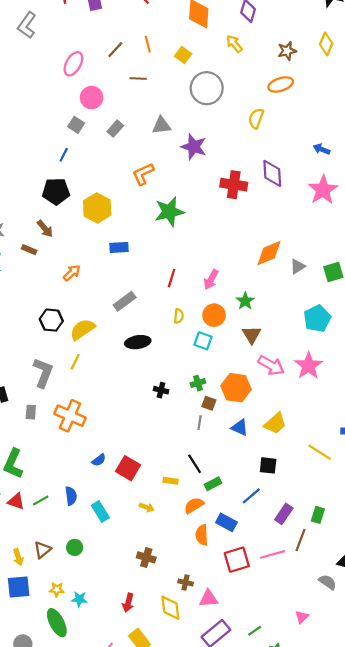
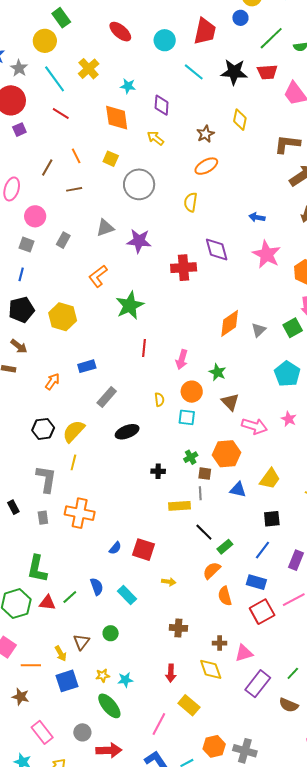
blue rectangle: (119, 247) -> (87, 366), moved
red line: (172, 278) -> (144, 348), moved
pink star: (308, 366) -> (289, 419), size x0.6
yellow rectangle: (171, 481) -> (180, 506), moved, size x1.5
blue rectangle: (226, 522) -> (256, 582), moved

